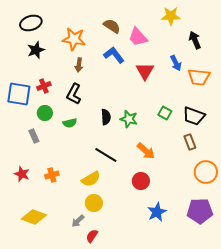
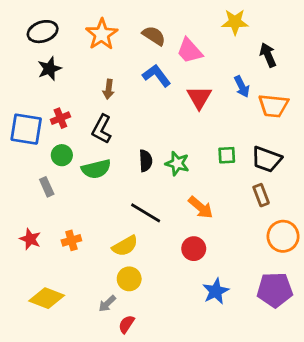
orange star: (74, 39) -> (102, 34), moved, turned 30
green square: (165, 113) -> (227, 155), turned -32
green semicircle: (70, 123) -> (96, 169), size x1.5

